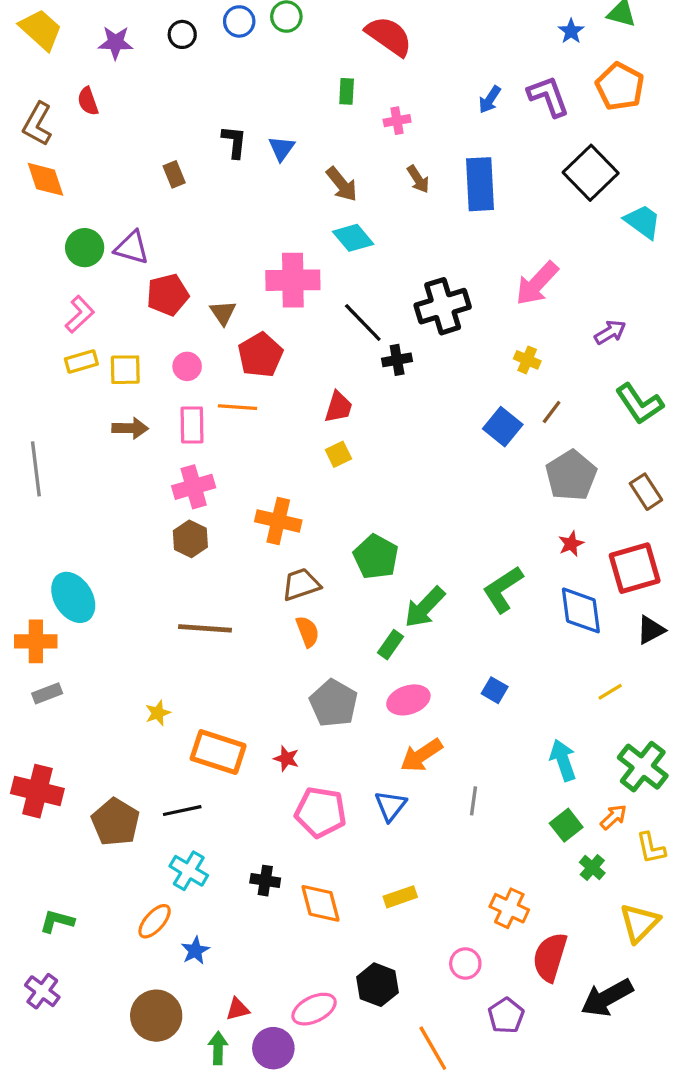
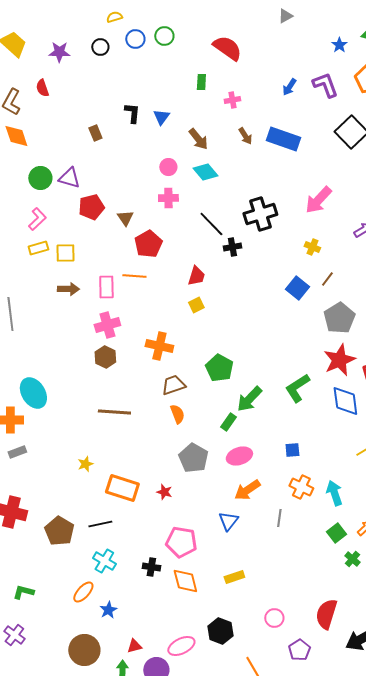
blue rectangle: (480, 184) -> (283, 139), turned -68
pink cross: (293, 280) -> (168, 198), size x0.6
pink circle: (187, 366) -> (168, 167), moved
red star: (571, 544) -> (339, 360), size x2.0
blue square: (495, 690) -> (292, 450), turned -35
pink pentagon: (321, 812) -> (181, 542), moved
orange cross: (509, 908) -> (301, 487), moved

